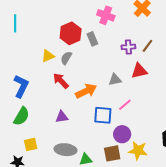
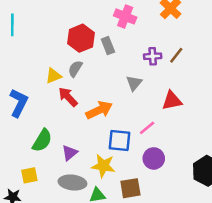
yellow triangle: (48, 56) -> (53, 76), moved
red triangle: (139, 71) -> (172, 101), moved
gray triangle: (115, 80) -> (134, 83), moved, turned -40
green semicircle: (21, 116) -> (42, 141), moved
purple triangle: (62, 117) -> (70, 153), moved, turned -32
purple circle: (122, 134) -> (154, 158), moved
yellow star: (138, 151) -> (103, 166), moved

